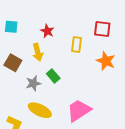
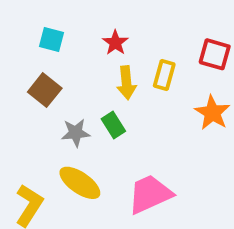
cyan square: (11, 27) -> (52, 40), moved
yellow arrow: (38, 52) -> (126, 83), moved

